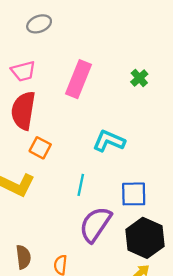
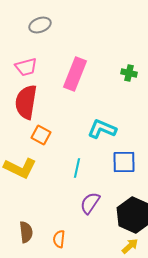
green cross: (139, 78) -> (129, 73), turned -35
blue square: (134, 194) -> (124, 162), moved
purple semicircle: (95, 224) -> (90, 203), size x0.7

